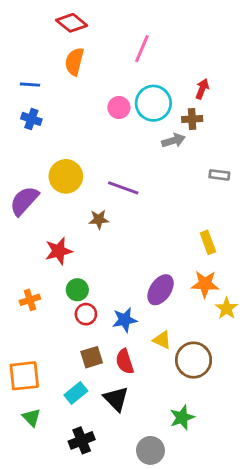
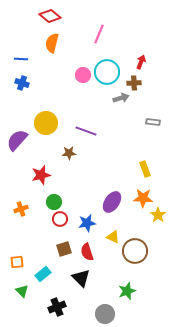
orange square: (24, 376) -> (17, 262), size x0.6
cyan rectangle: (76, 393) -> (43, 274), moved

